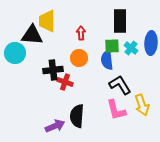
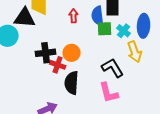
orange circle: (79, 58) -> (72, 53), moved
blue semicircle: (107, 60) -> (98, 16), moved
yellow arrow: (142, 105) -> (135, 52), moved
black semicircle: (77, 116) -> (72, 83), moved

